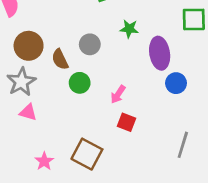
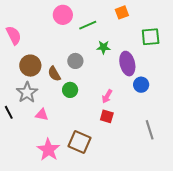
pink arrow: (118, 94) -> (107, 96), moved
pink triangle: (28, 112) -> (42, 115), moved
gray line: (183, 145) -> (150, 130), turned -30
pink star: (44, 161) -> (48, 150), size x1.6

